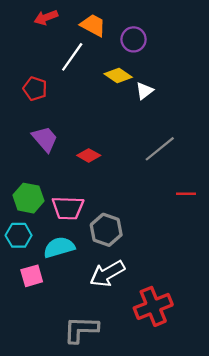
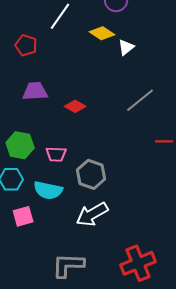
purple trapezoid: (45, 139) -> (35, 91), turned -52
pink trapezoid: (68, 208) -> (56, 154), size x0.7
cyan semicircle: (59, 247) -> (48, 190), turned -152
red cross: (153, 306) -> (138, 263), moved

